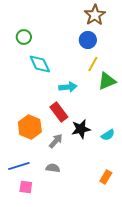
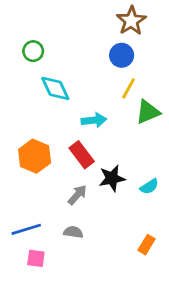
orange hexagon: (30, 127) -> (35, 156), moved

